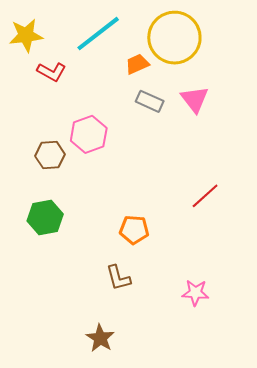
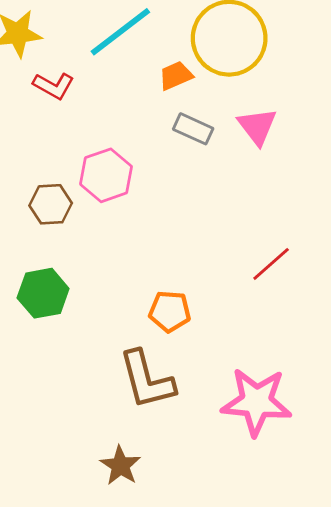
brown L-shape: (118, 278) -> (147, 380), size x1.6
pink star: (195, 293) -> (256, 402), size x1.8

